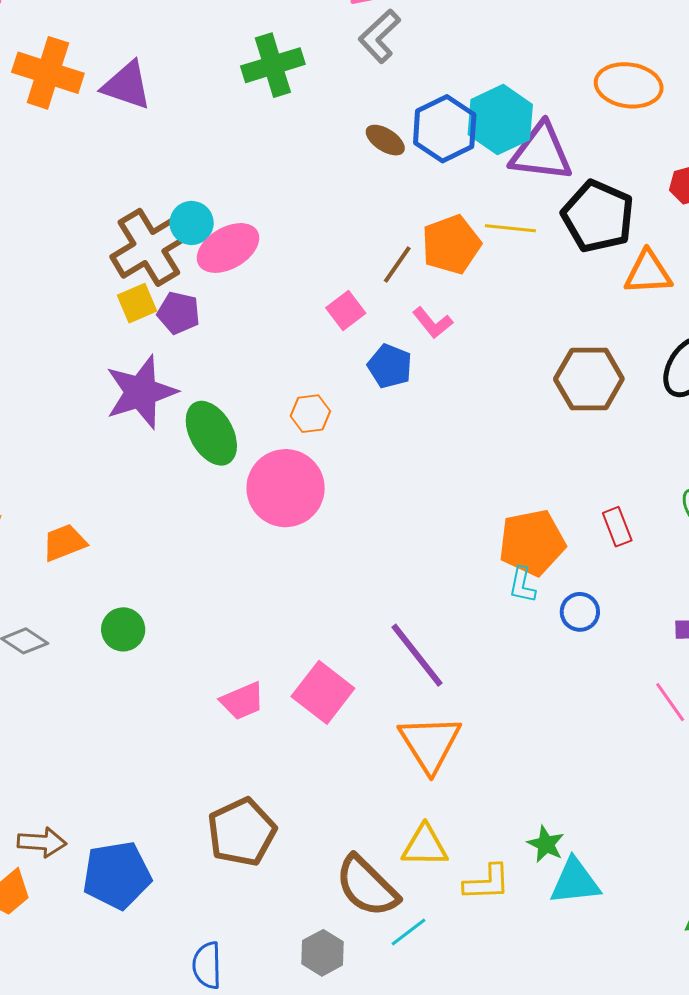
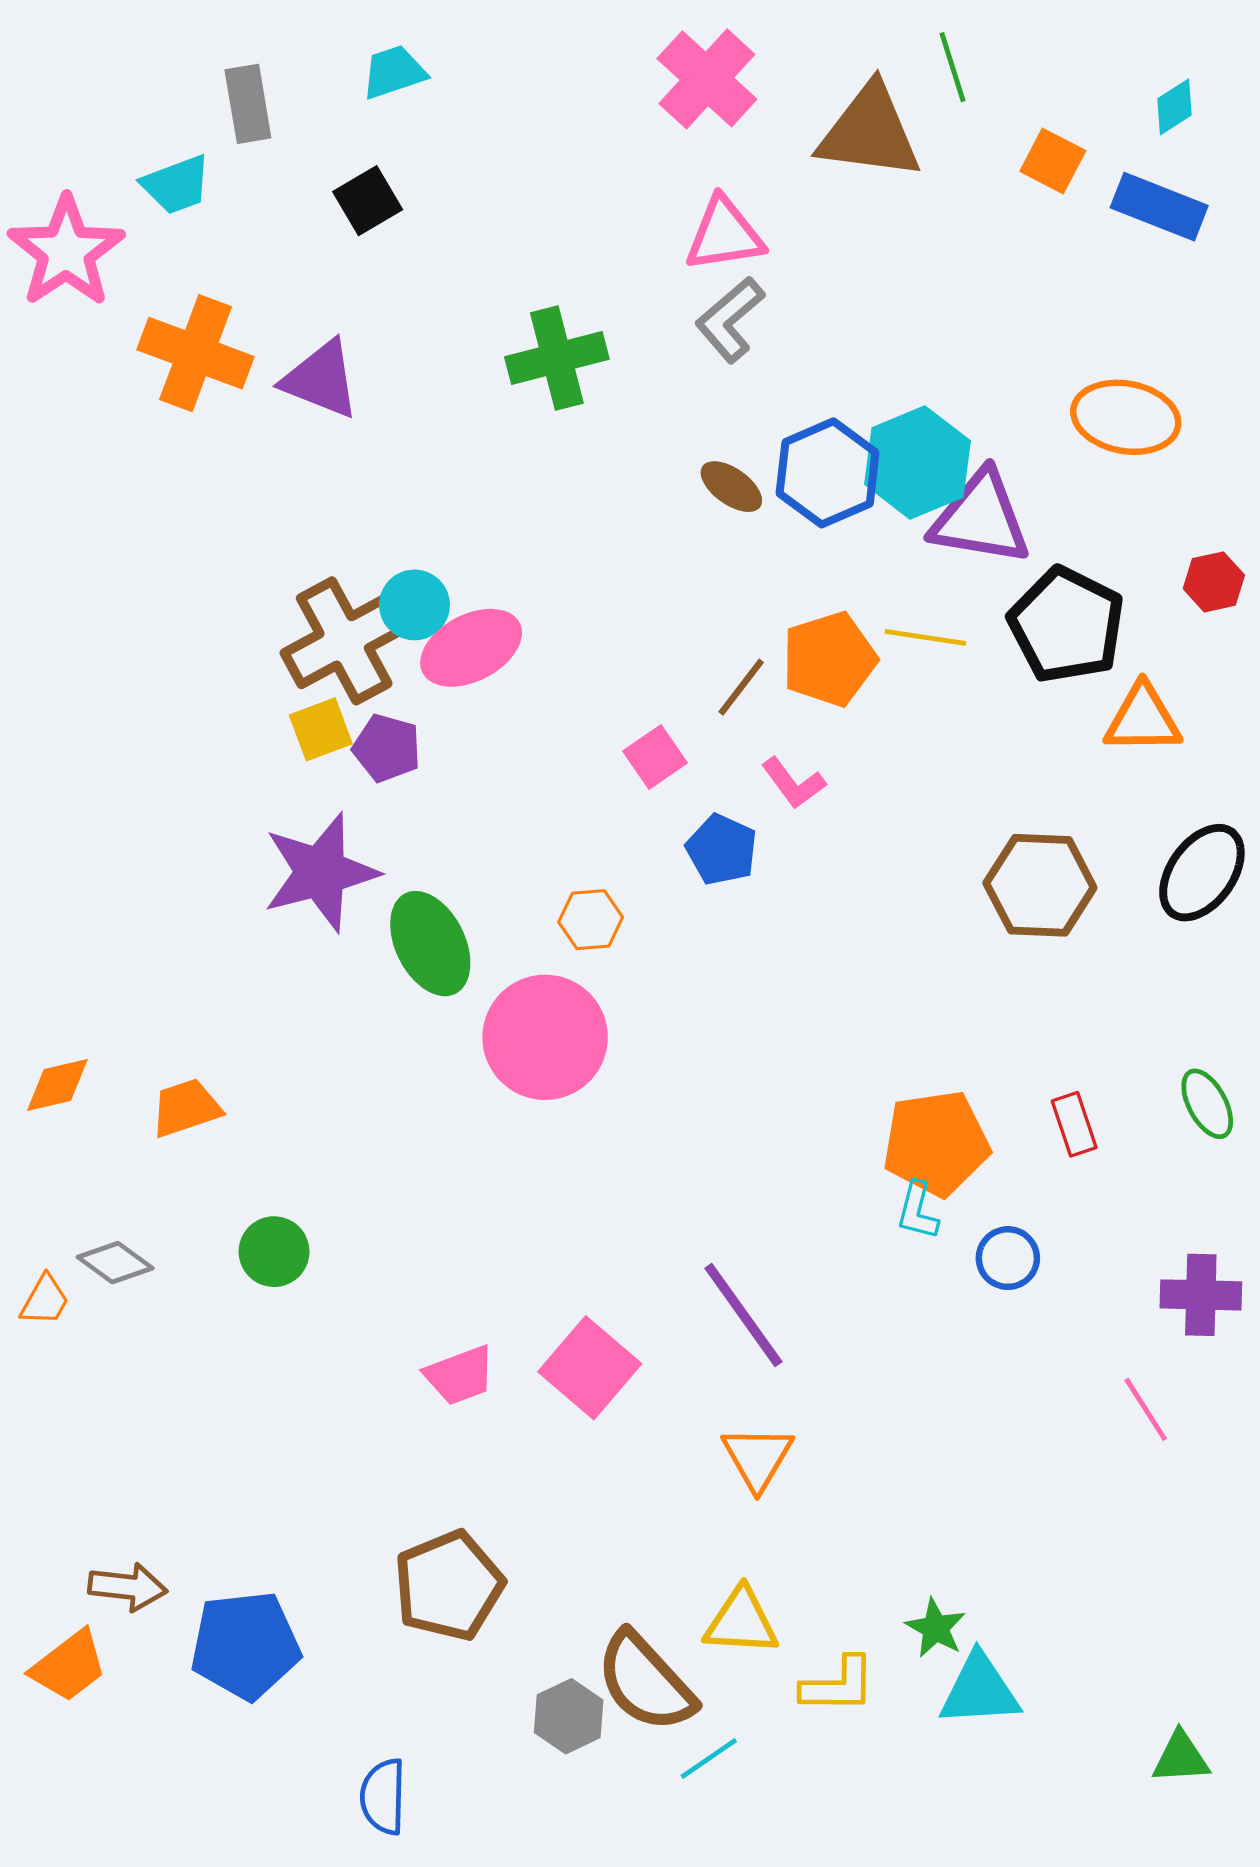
orange triangle: (430, 743) -> (758, 1458), size x0.7
gray hexagon: (323, 953) -> (569, 1716), moved

